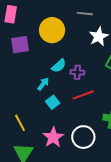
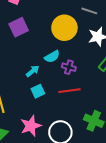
yellow circle: (52, 30) -> (64, 28), moved
purple square: (20, 45) -> (19, 27), turned -30

